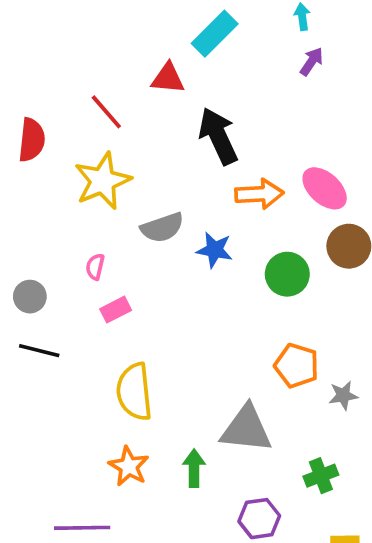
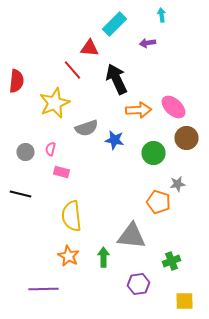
purple arrow: (312, 62) -> (148, 43), moved, turned -133
red line: (106, 112) -> (72, 70), moved
gray circle: (30, 297) -> (26, 152), moved
pink rectangle: (116, 310) -> (62, 172), turned 42
gray star: (343, 395) -> (178, 184), moved

